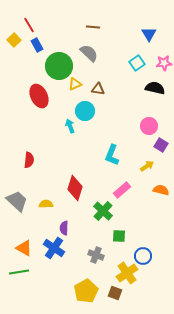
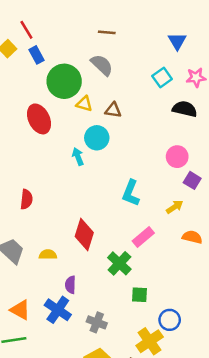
yellow triangle: (75, 84) -> (84, 104), turned 40
gray cross: (96, 255) -> (97, 322), moved

